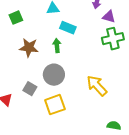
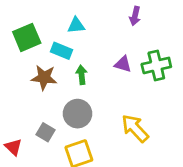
purple triangle: (109, 17) -> (123, 64), moved
green square: (16, 18) -> (27, 37), size x1.5
cyan rectangle: (68, 28) -> (61, 51), moved

